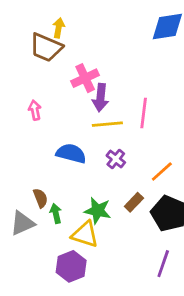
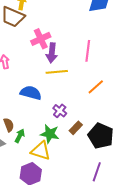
pink line: (144, 113) -> (88, 51), moved
purple cross: (116, 159) -> (60, 111), moved
orange line: (162, 172) -> (96, 87), moved
green arrow: (56, 213) -> (20, 136), turned 40

